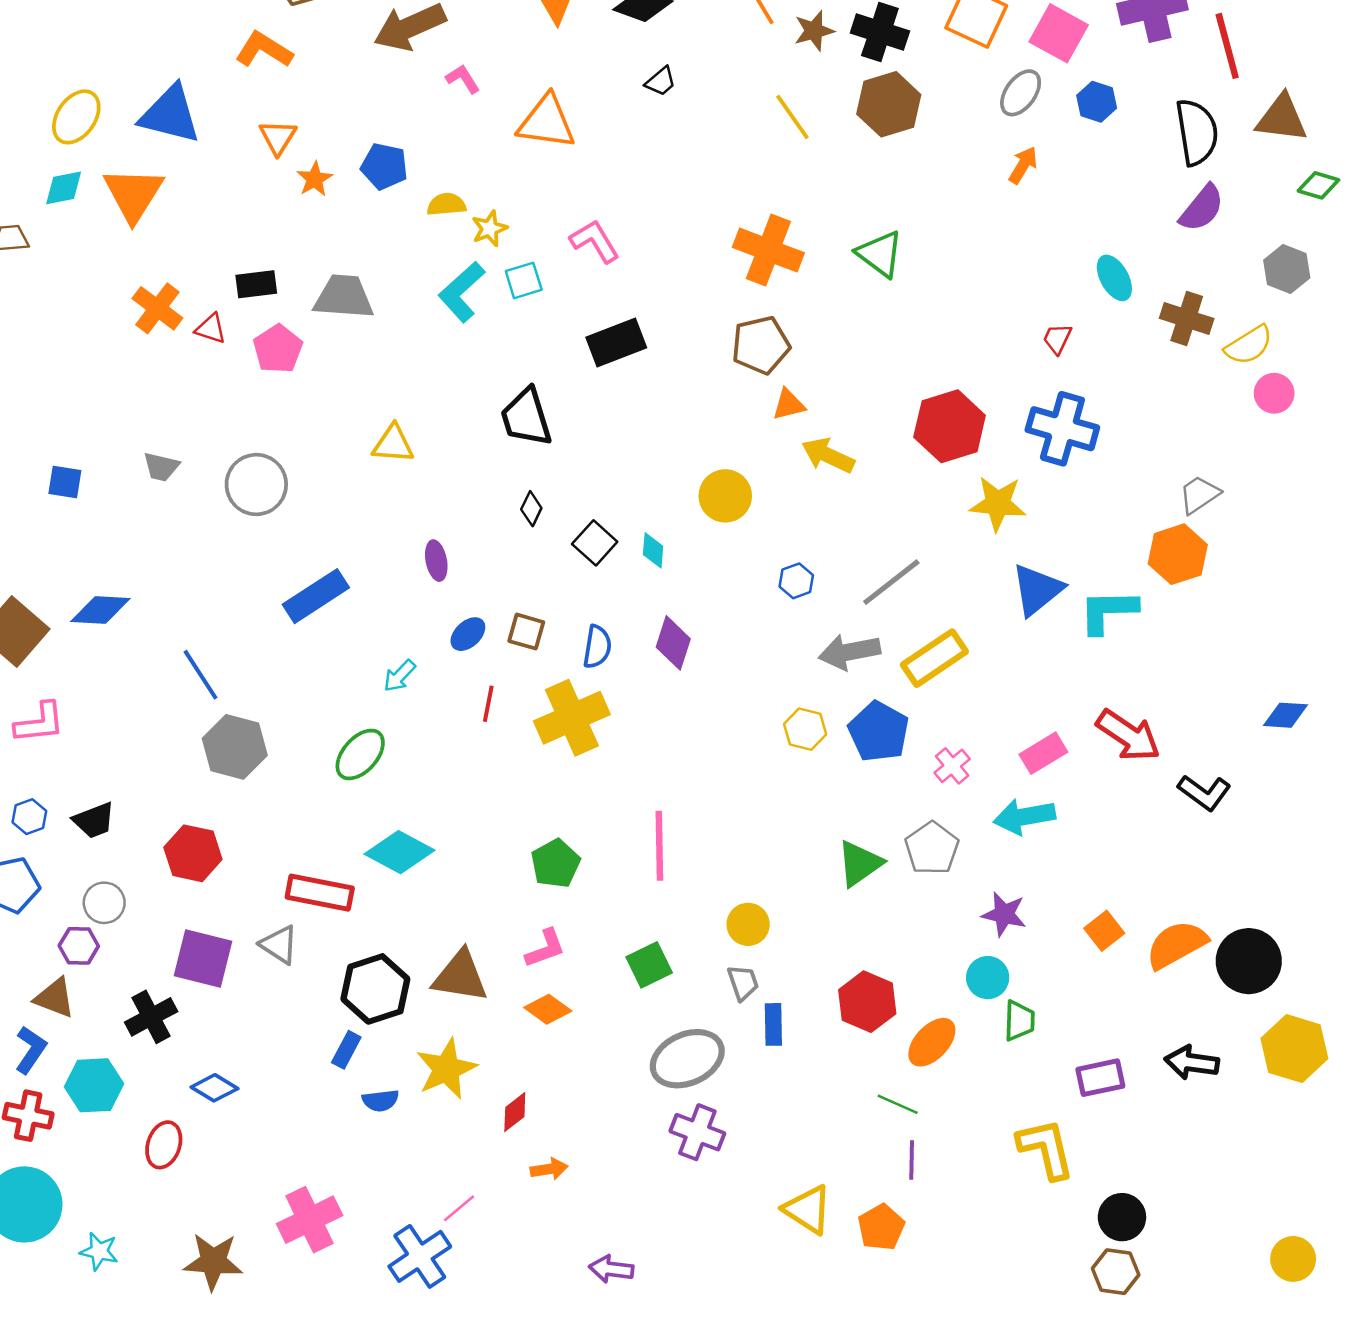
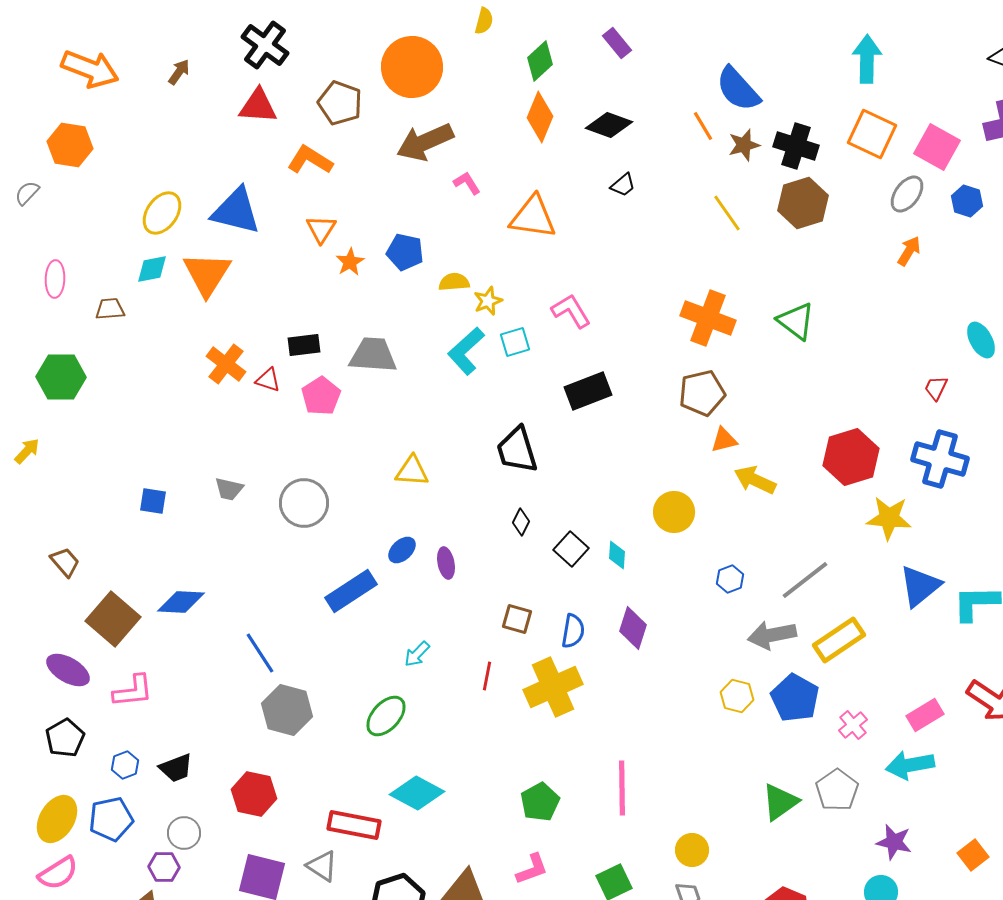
blue ellipse: (468, 634) -> (402, 550), moved

